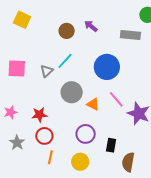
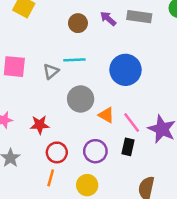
gray rectangle: (130, 35) -> (139, 17), moved
cyan line: (65, 61) -> (74, 60), turned 42
pink line: (116, 99) -> (132, 122), moved
red circle: (44, 136) -> (57, 152), moved
black rectangle: (111, 145) -> (128, 147), moved

